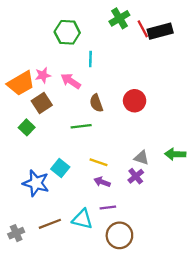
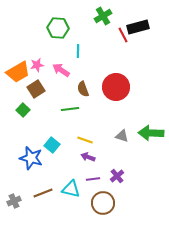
red line: (143, 29) -> (123, 35), moved
red circle: (135, 101) -> (116, 87), size x1.4
green arrow: (175, 154) -> (151, 133), size x1.4
purple cross: (136, 176) -> (117, 176), moved

